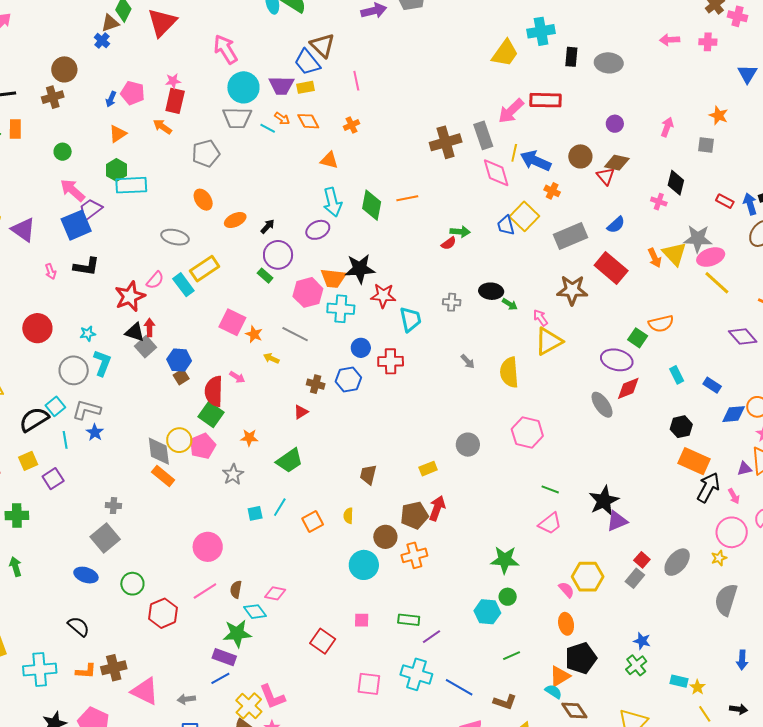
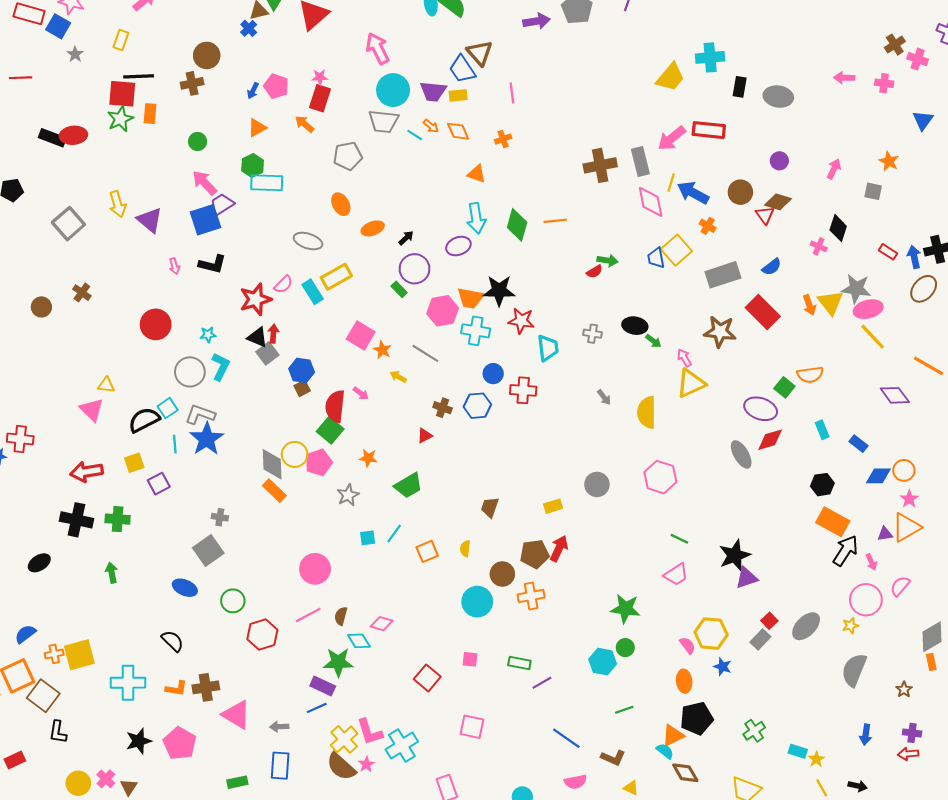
blue star: (95, 432) -> (207, 439), size x1.8
blue star: (642, 641) -> (723, 667), moved
cyan cross: (416, 674) -> (402, 746), moved, turned 36

